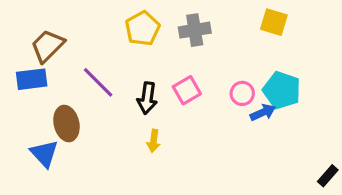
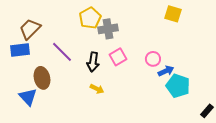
gray cross: (195, 30) -> (108, 29), moved
cyan pentagon: (282, 90) -> (178, 86), moved
yellow arrow: (154, 141) -> (97, 89), turned -72

